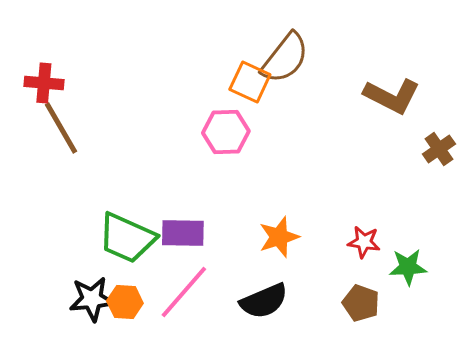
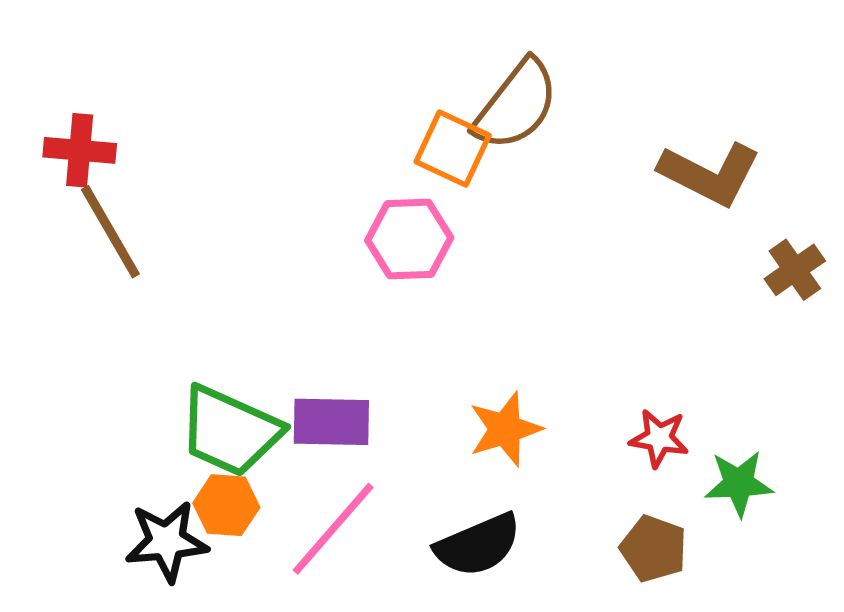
orange hexagon: (125, 302) -> (226, 505), moved

